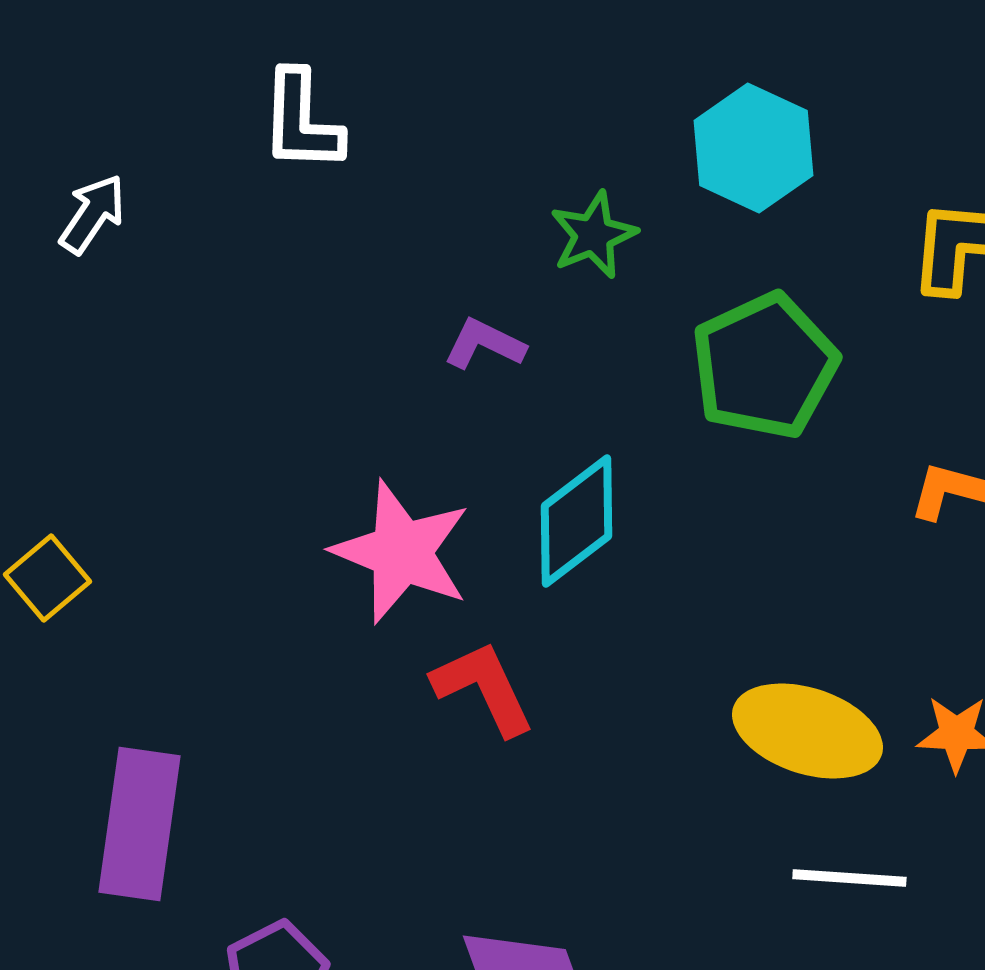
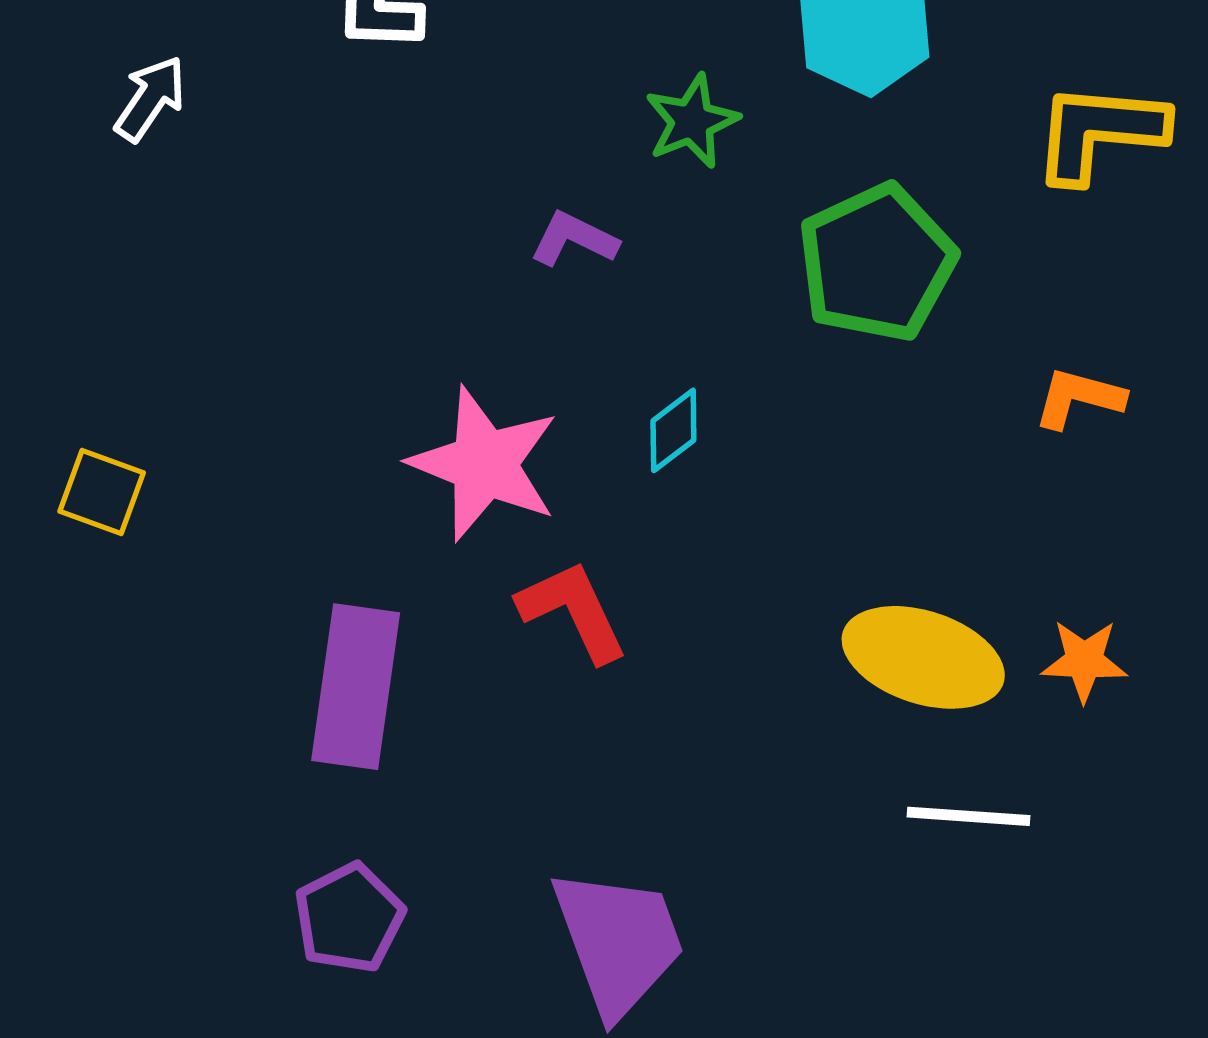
cyan diamond: (576, 521) -> (673, 430), size x0.6
yellow square: (47, 578) -> (102, 492), turned -30
purple rectangle: (139, 824) -> (356, 687), moved

